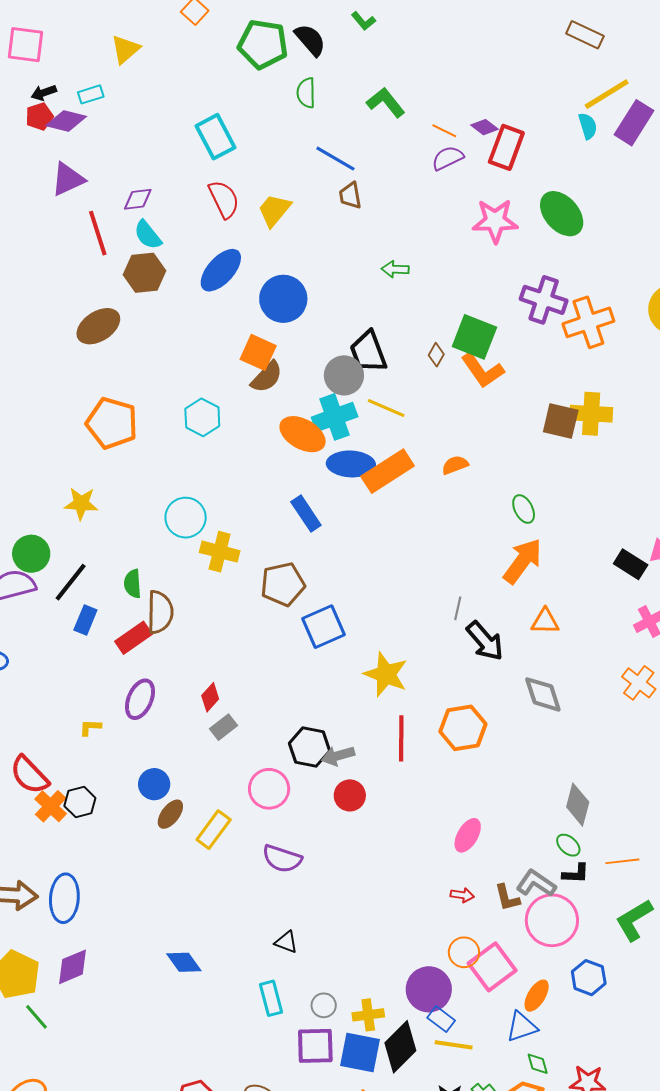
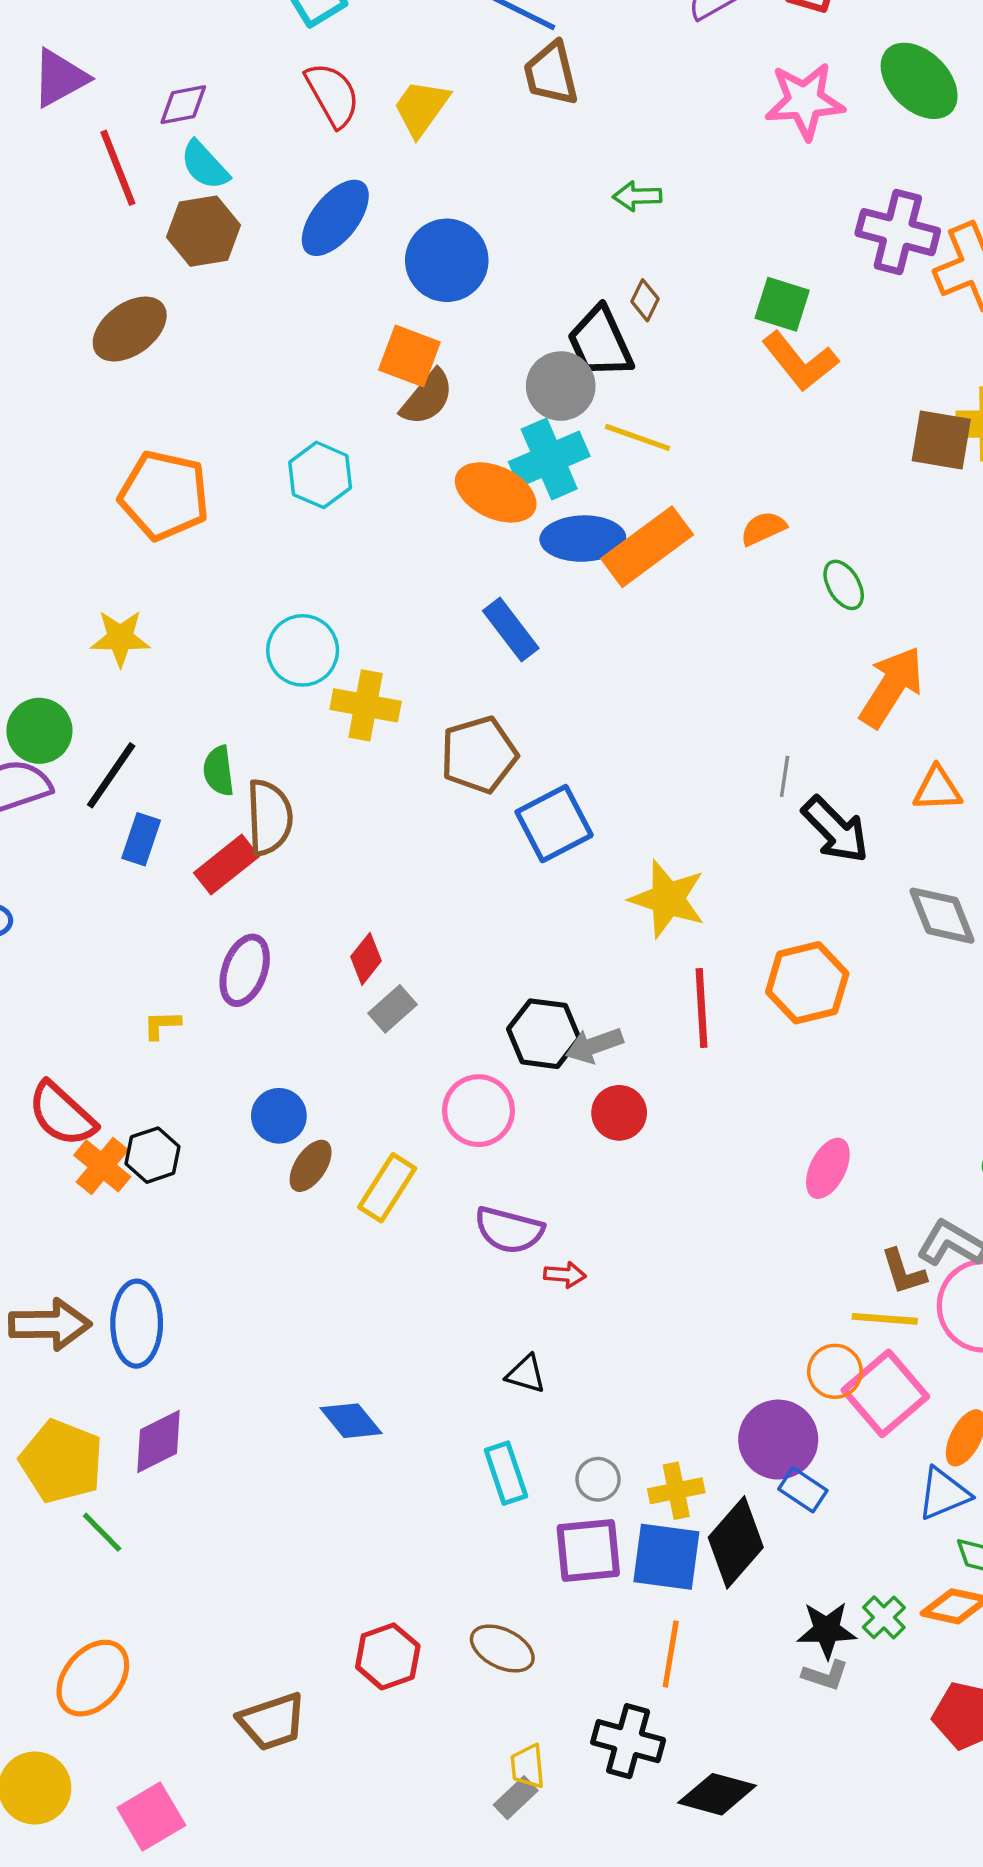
brown trapezoid: (350, 195) -> (551, 74), size x1.4
green square: (474, 337) -> (782, 304), size x0.7
brown diamond: (436, 355) -> (645, 300), moved
green ellipse: (524, 509) -> (844, 585), moved
red arrow: (462, 895) -> (565, 1275), moved
yellow line: (454, 1045) -> (885, 1319), moved

